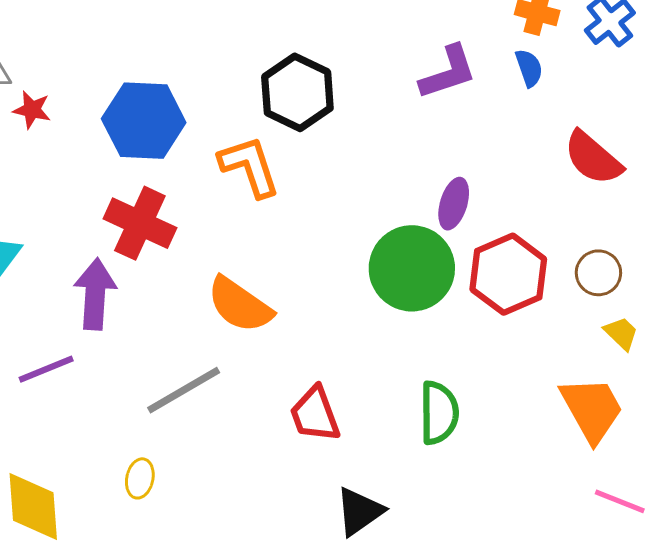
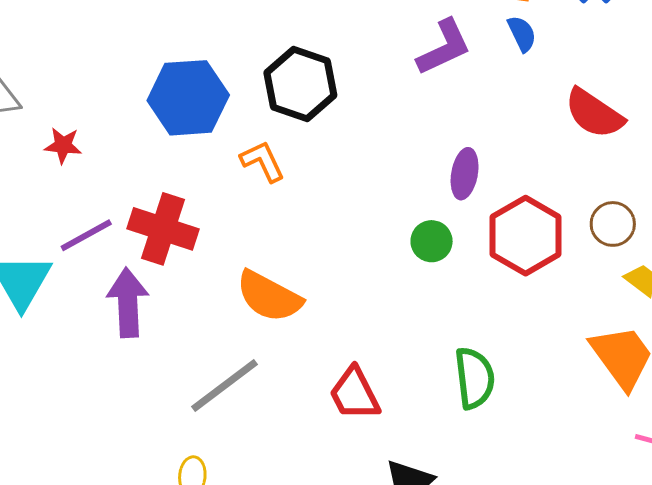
red star: (32, 110) -> (63, 145), moved
blue hexagon: (144, 121) -> (188, 98), moved
orange L-shape: (249, 166) -> (263, 161), size x0.7
green circle: (412, 268) -> (432, 241), size x0.5
purple line: (46, 369) -> (86, 235), moved

